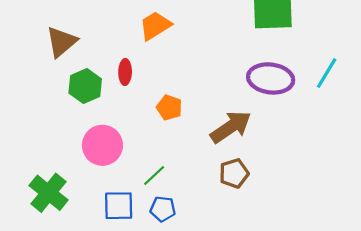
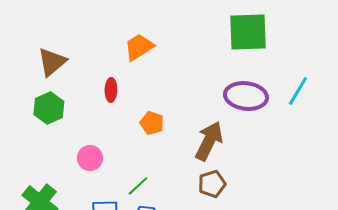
green hexagon: (85, 86) -> (49, 108), moved
brown arrow: (231, 127) -> (209, 141), turned -30
pink circle: (102, 145) -> (90, 158), size x0.7

